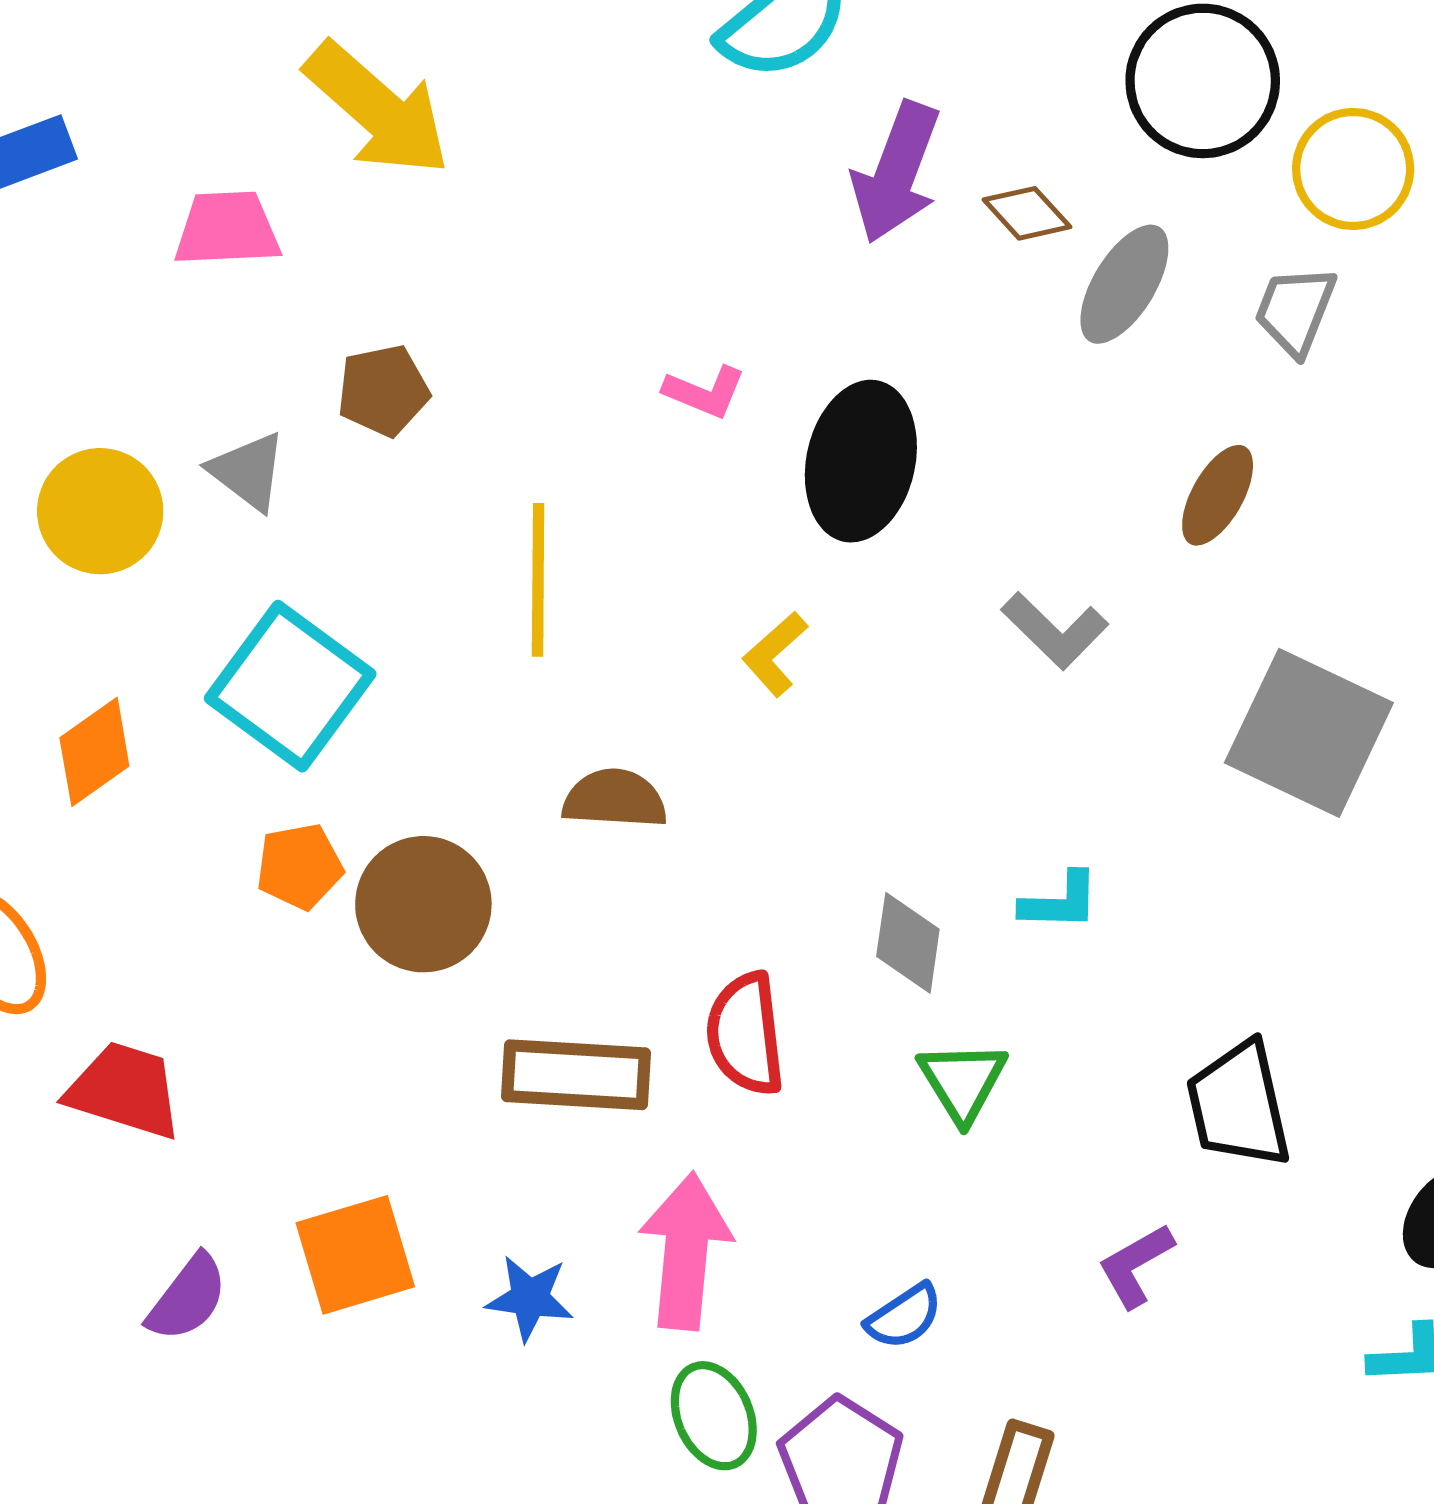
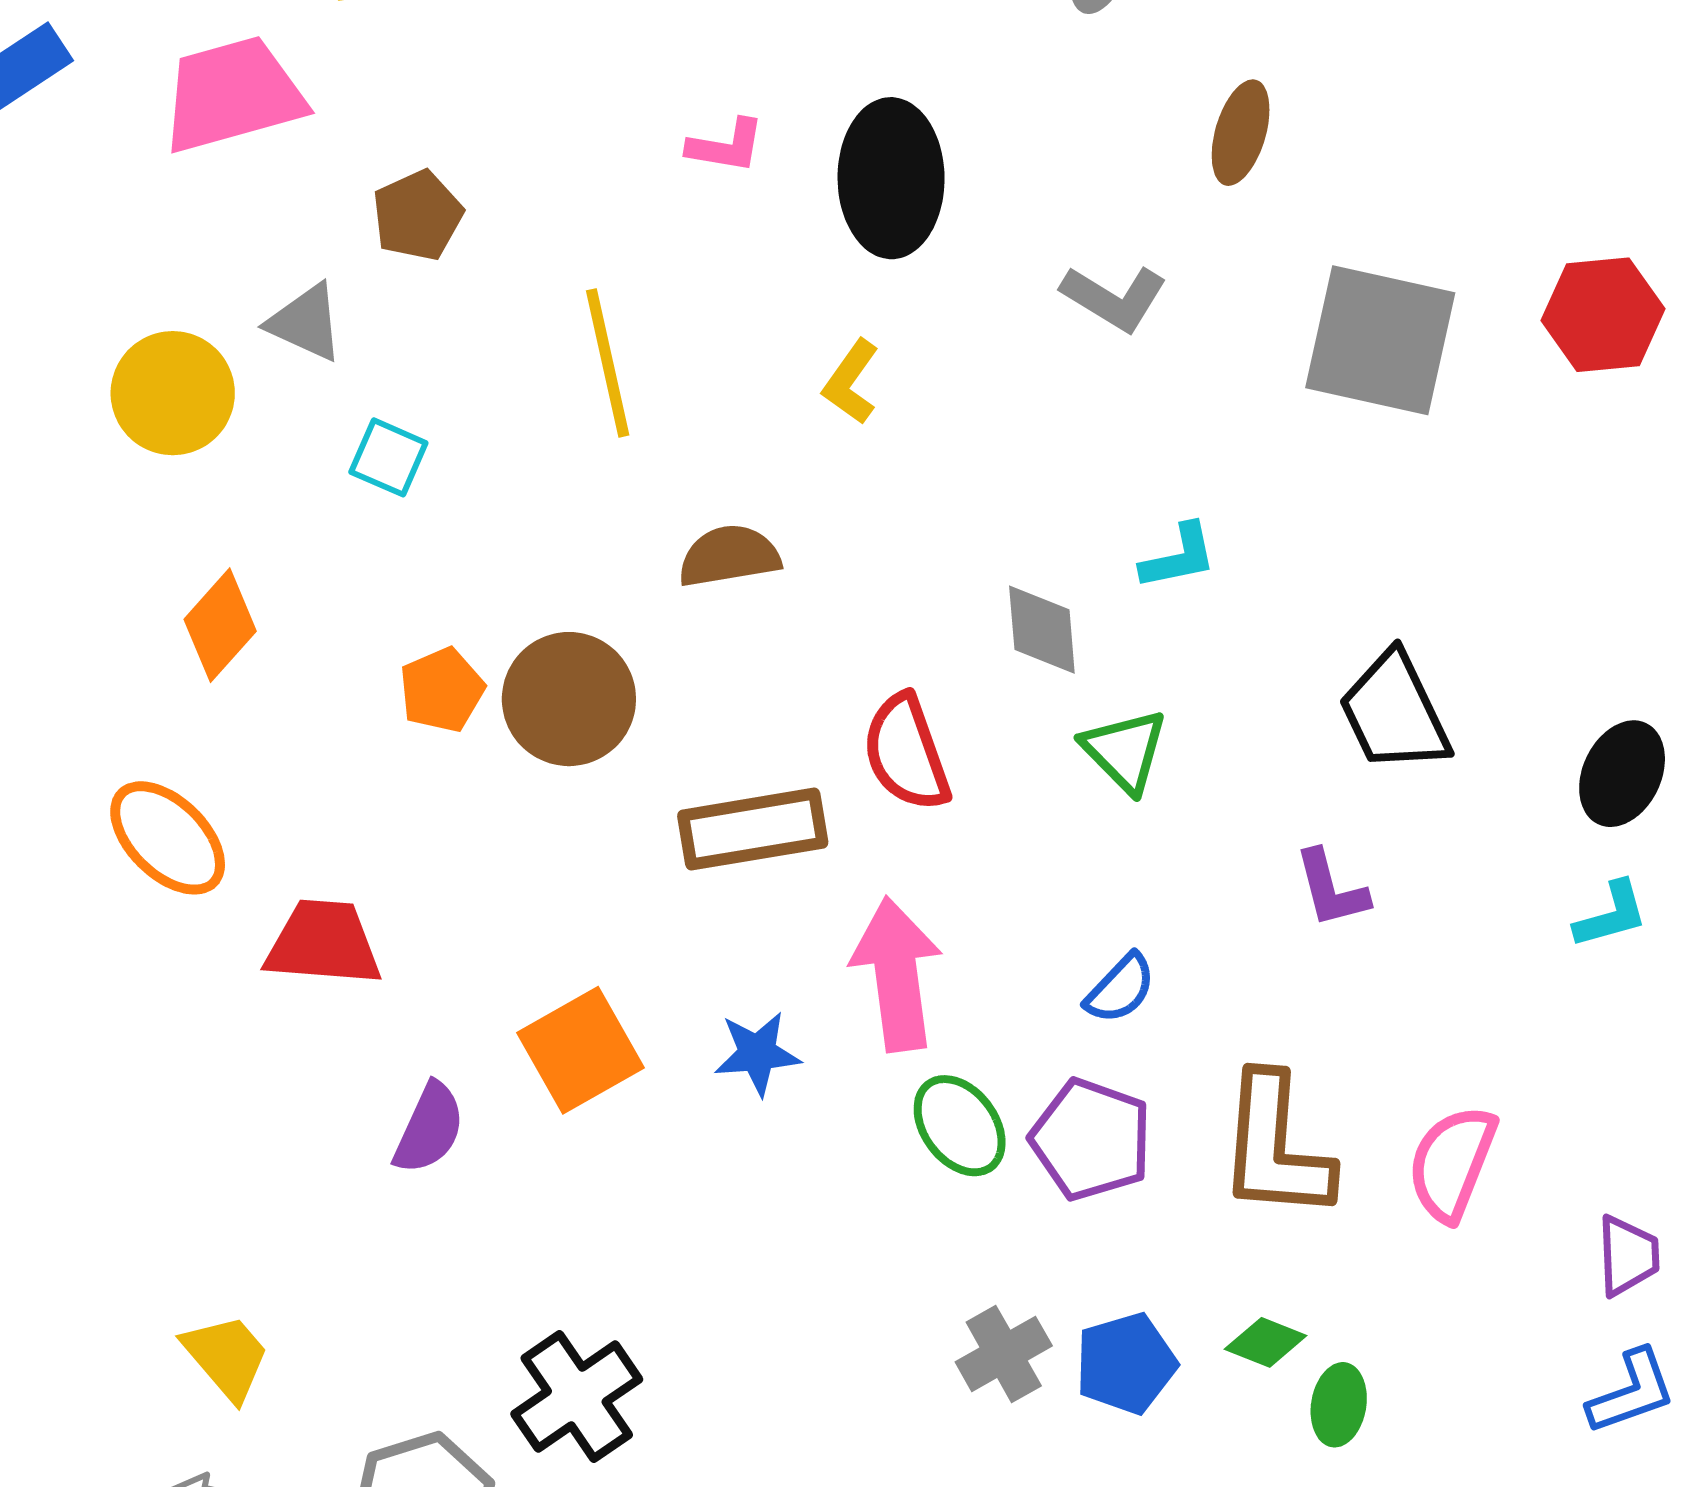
pink trapezoid: (227, 229) -> (232, 95), size x1.4
cyan square: (290, 686) -> (388, 457), moved, size x0.5
purple L-shape: (1136, 1265) -> (1331, 889), turned -62

